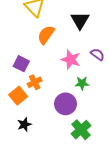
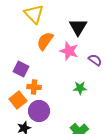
pink star: (71, 60) -> (69, 51), moved
orange cross: (35, 82) -> (34, 87), turned 32
purple circle: (66, 104) -> (39, 111), moved

